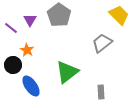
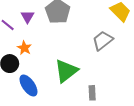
gray rectangle: (101, 92) -> (92, 93), moved

